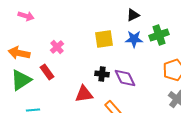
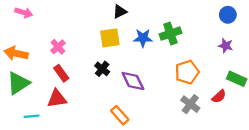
black triangle: (133, 15) -> (120, 11), moved
red rectangle: (47, 72) -> (61, 73), moved
black cross: (102, 74) -> (102, 69), moved, turned 32
red triangle: (84, 94) -> (57, 99), moved

